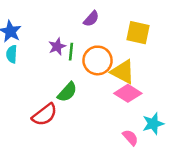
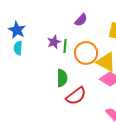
green semicircle: (67, 92) -> (62, 78), turned -42
red semicircle: (44, 115) -> (76, 96), moved

